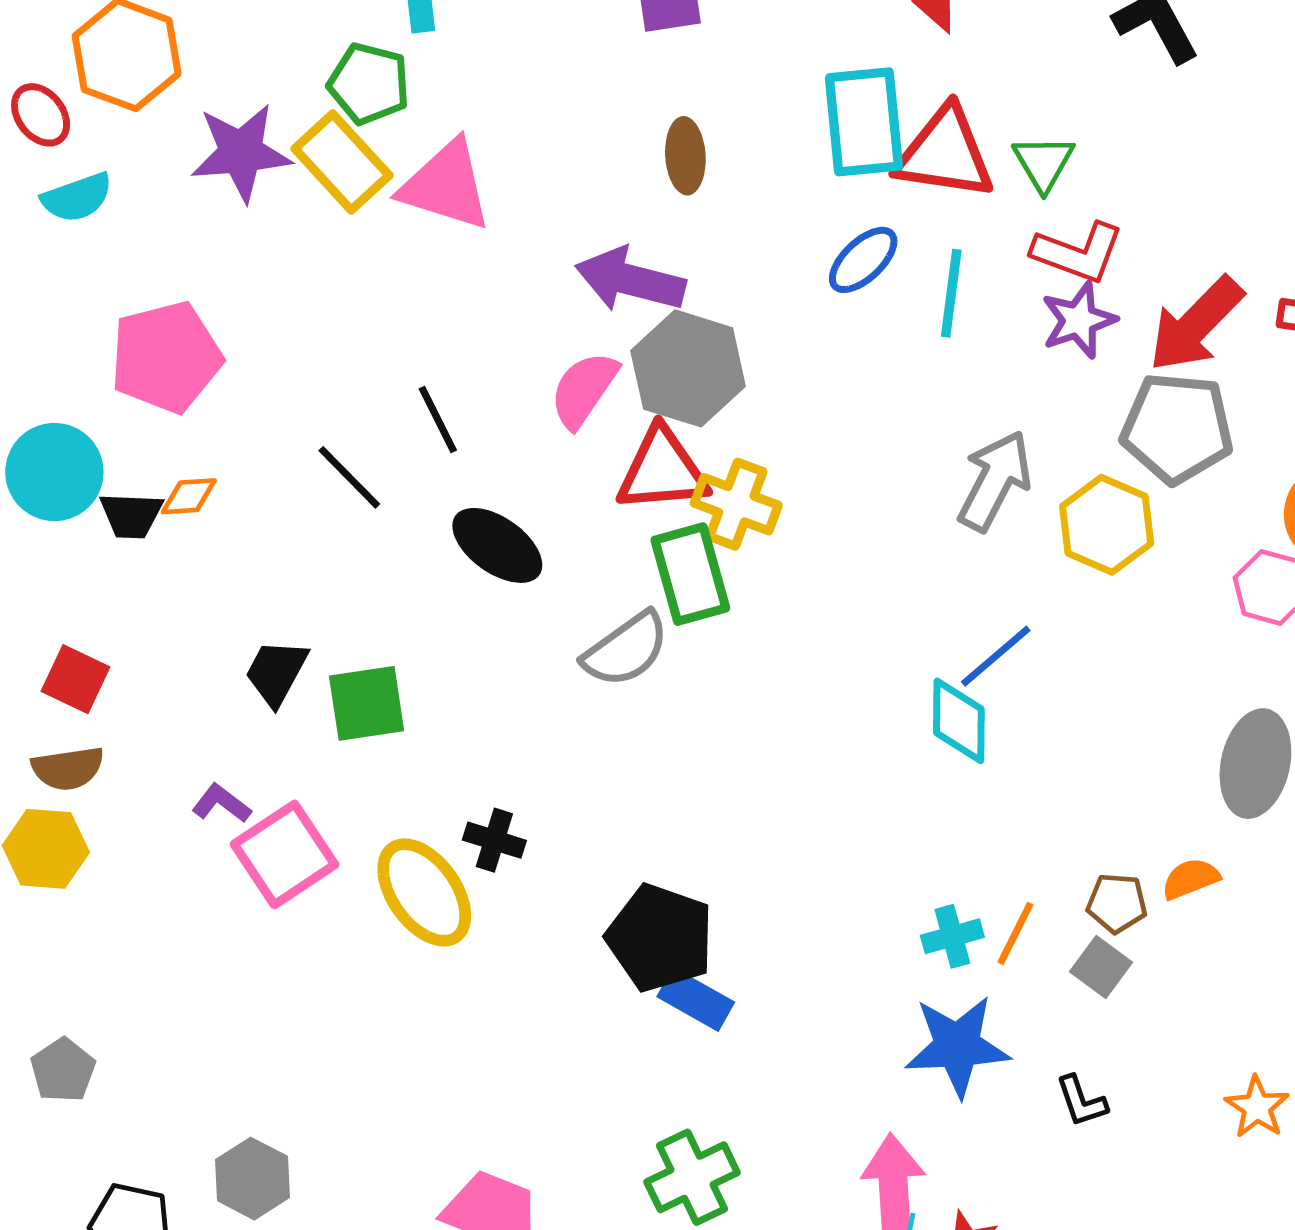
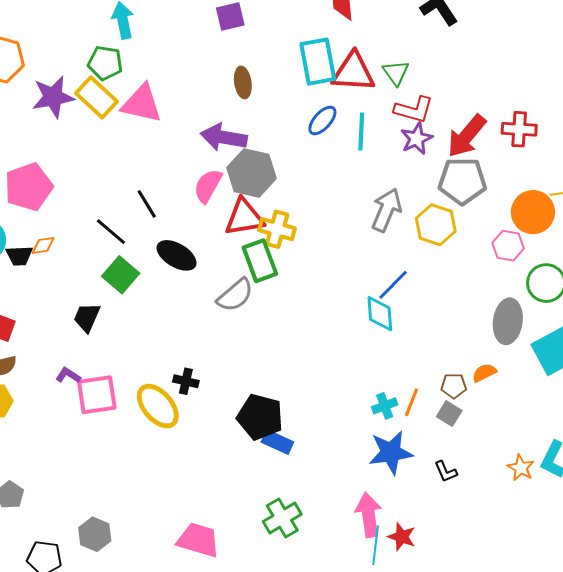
green square: (367, 703) -> (121, 275), moved, turned -36
pink square: (285, 854) -> (97, 395), turned 30

